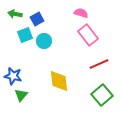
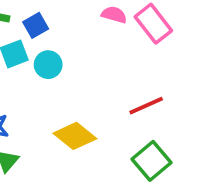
pink rectangle: (88, 35) -> (153, 24), moved
yellow diamond: (59, 81) -> (75, 136), turned -45

